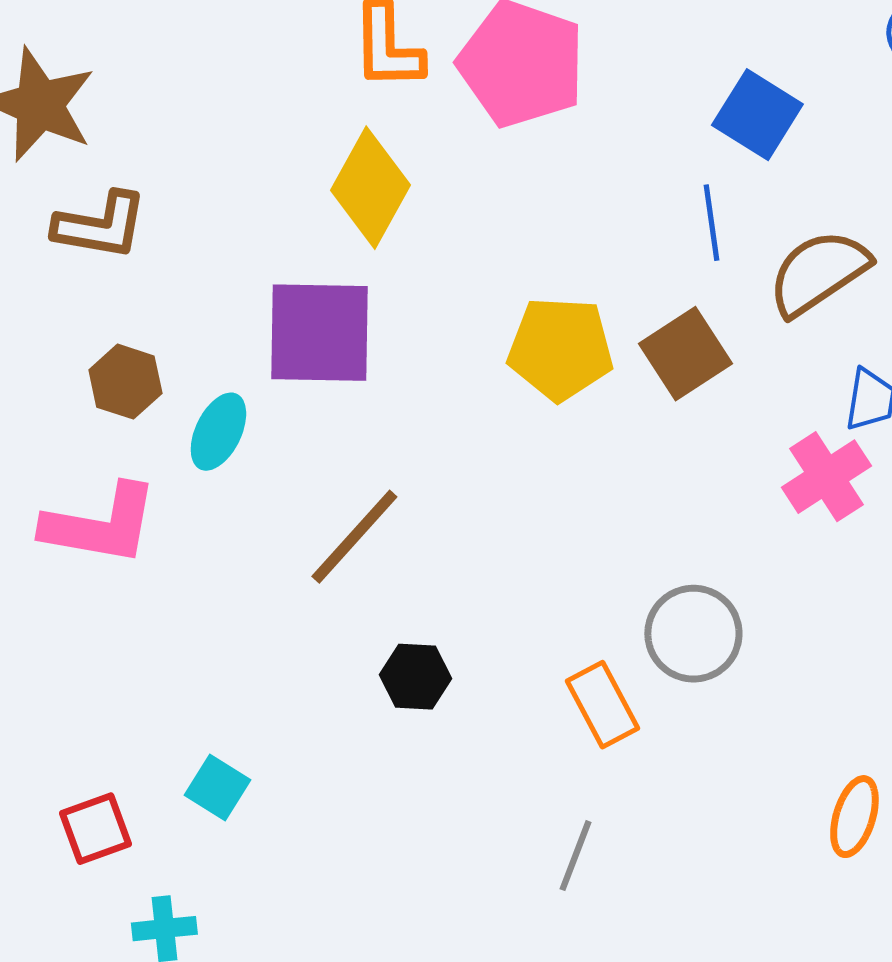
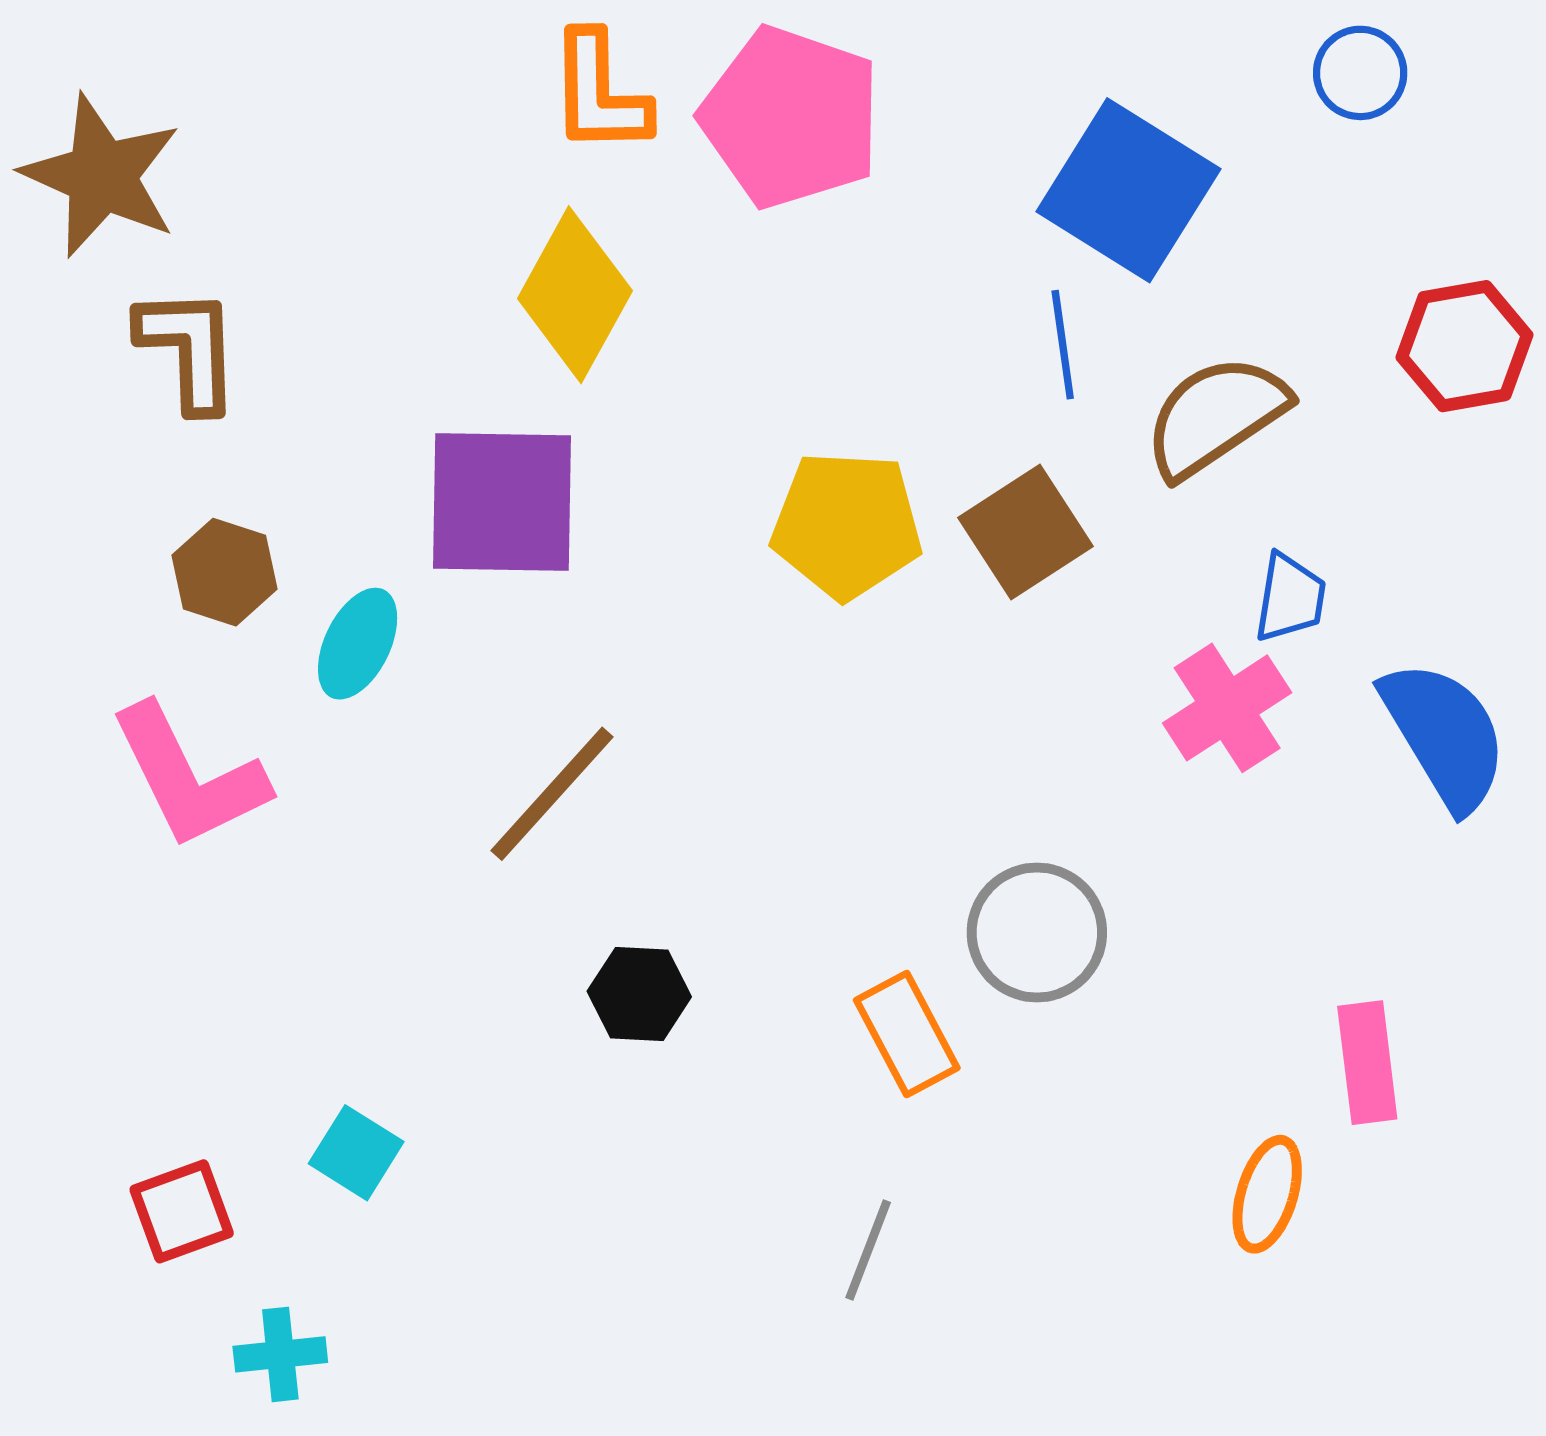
blue square: (757, 115) -> (1128, 190), size x1.4
brown L-shape: (100, 226) -> (189, 349), turned -102
pink L-shape: (100, 525) -> (189, 777), turned 54

